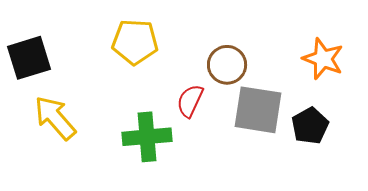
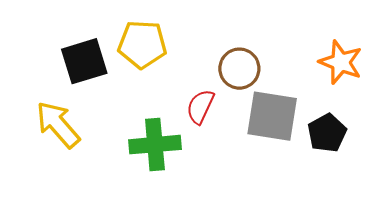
black square: (29, 58) -> (84, 61), moved

